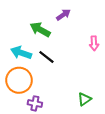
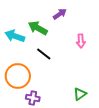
pink arrow: (94, 43) -> (81, 41), moved
cyan arrow: (21, 53) -> (15, 36), moved

